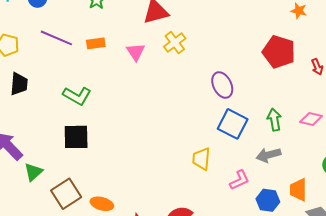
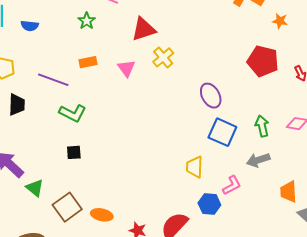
purple line: (56, 38) -> (53, 80), moved
black square: (76, 137) -> (74, 152), size x0.6
green triangle: (33, 172) -> (35, 188), turned -36
blue hexagon: (268, 200) -> (209, 204), moved

